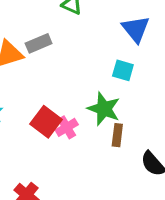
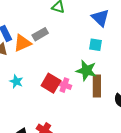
pink cross: (67, 127) -> (64, 85), turned -32
brown rectangle: (117, 135) -> (97, 86), size x1.5

